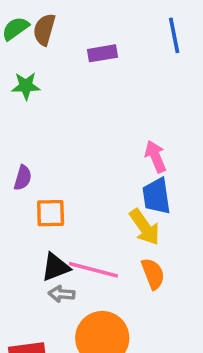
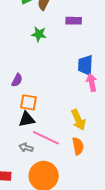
green star: (26, 86) -> (39, 34), moved
blue trapezoid: (156, 196) -> (85, 65), moved
black triangle: (55, 267) -> (27, 119), moved

